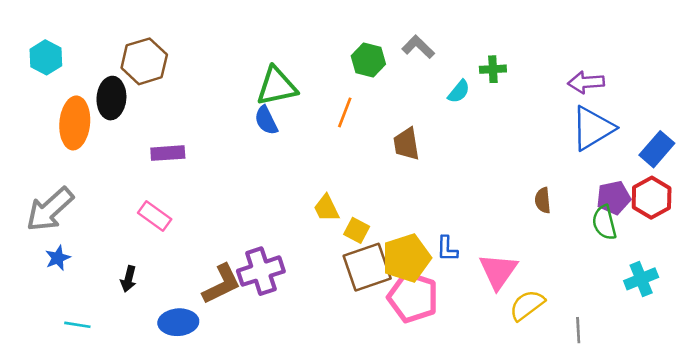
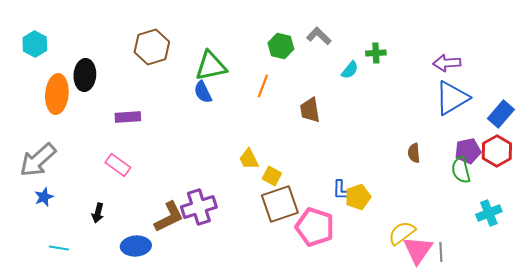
brown hexagon: (144, 61) -> (152, 47), moved
yellow pentagon: (406, 258) -> (358, 197), moved, size x0.7
pink triangle: (498, 271) -> (418, 250), moved

